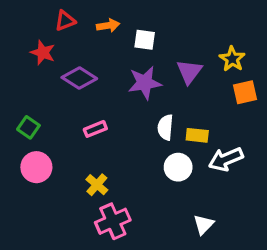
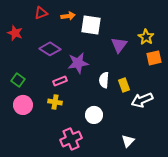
white square: (145, 40) -> (91, 25), size x1.5
red star: (43, 53) -> (15, 33), moved
purple star: (145, 83) -> (78, 63), moved
yellow rectangle: (197, 135) -> (124, 85), turned 64
white circle: (178, 167) -> (94, 115), moved
yellow cross: (97, 185) -> (55, 102), moved, turned -32

